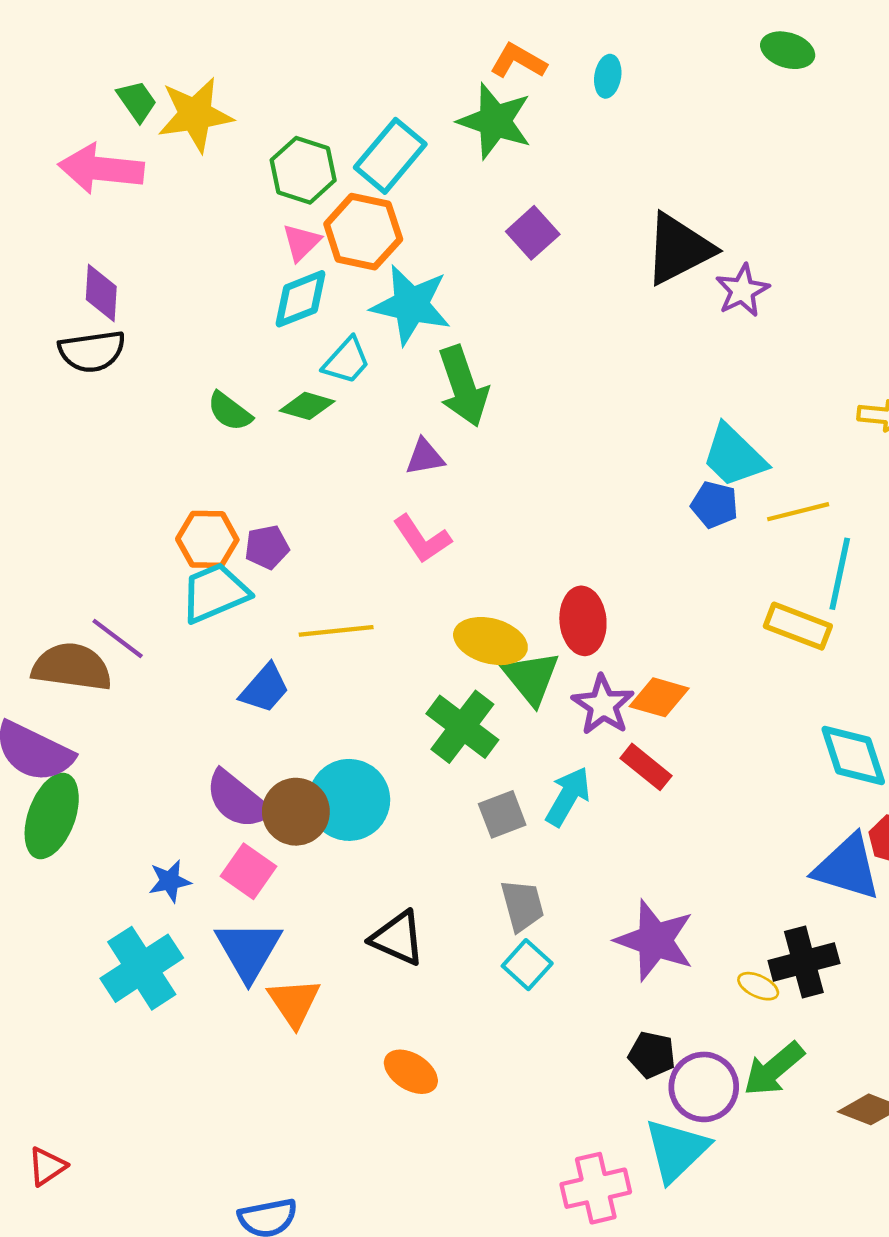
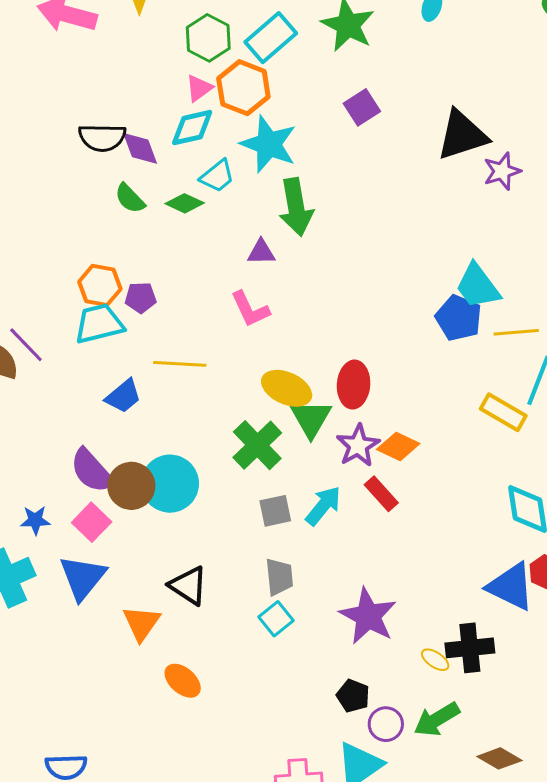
purple diamond: (101, 293) -> (140, 148), moved, turned -33
black semicircle: (92, 351) -> (102, 138), moved
blue pentagon: (715, 505) -> (459, 318), size x1.4
orange triangle: (294, 1002) -> (141, 623), moved
purple circle: (704, 1087) -> (386, 724), size x0.7

